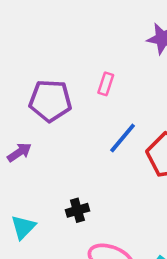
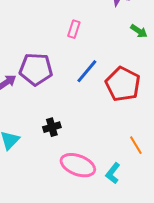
purple pentagon: (50, 101) -> (36, 69), moved

